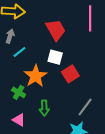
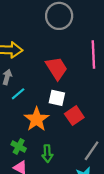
green cross: (19, 92) -> (19, 146), moved

